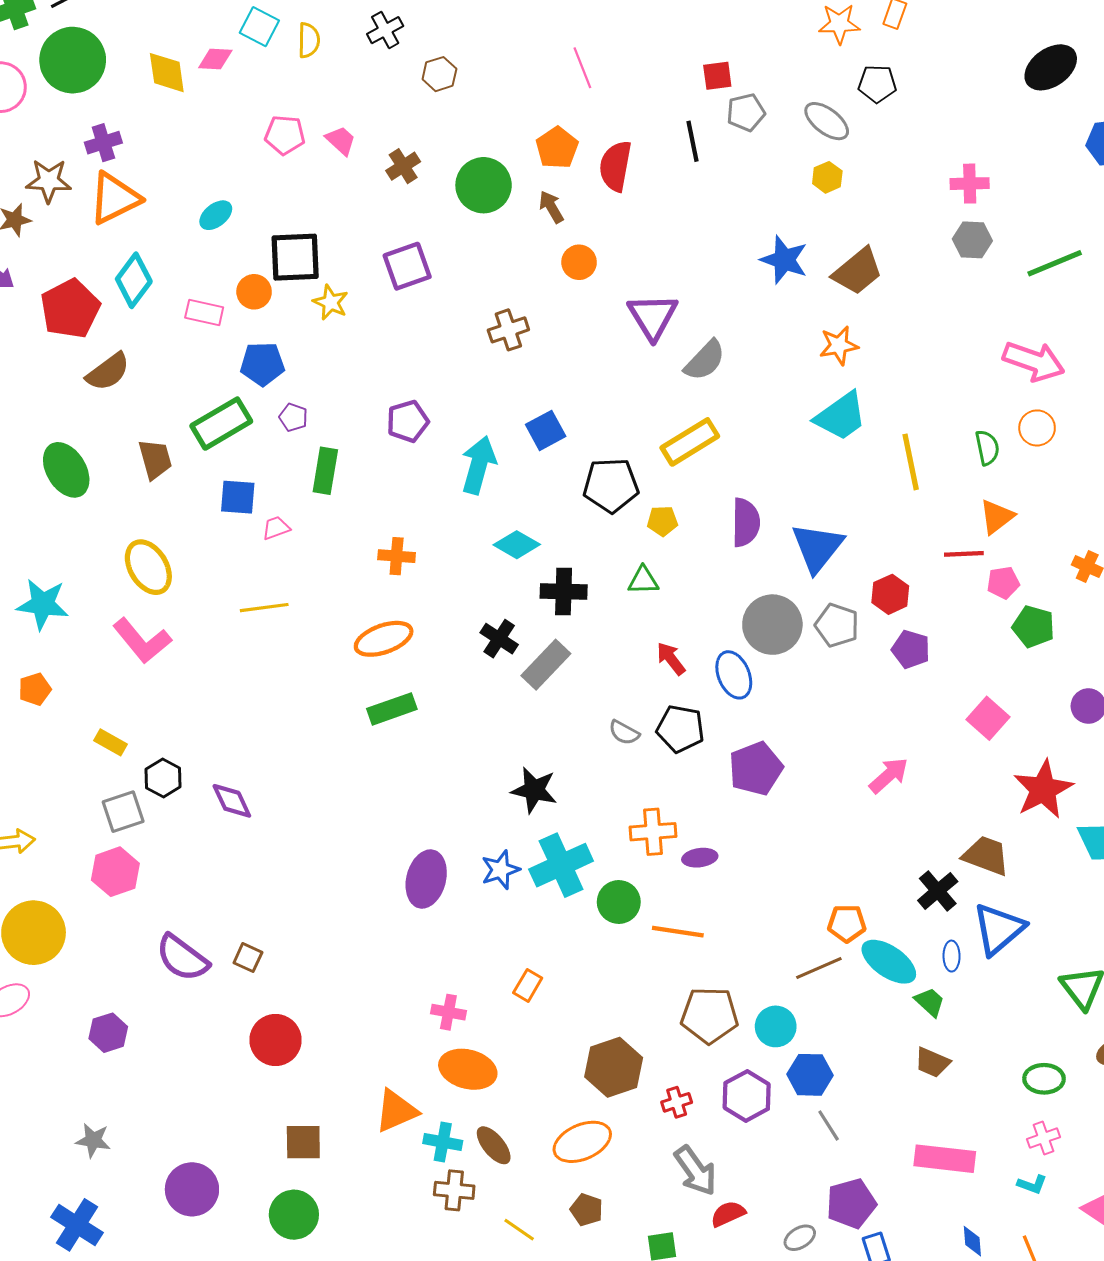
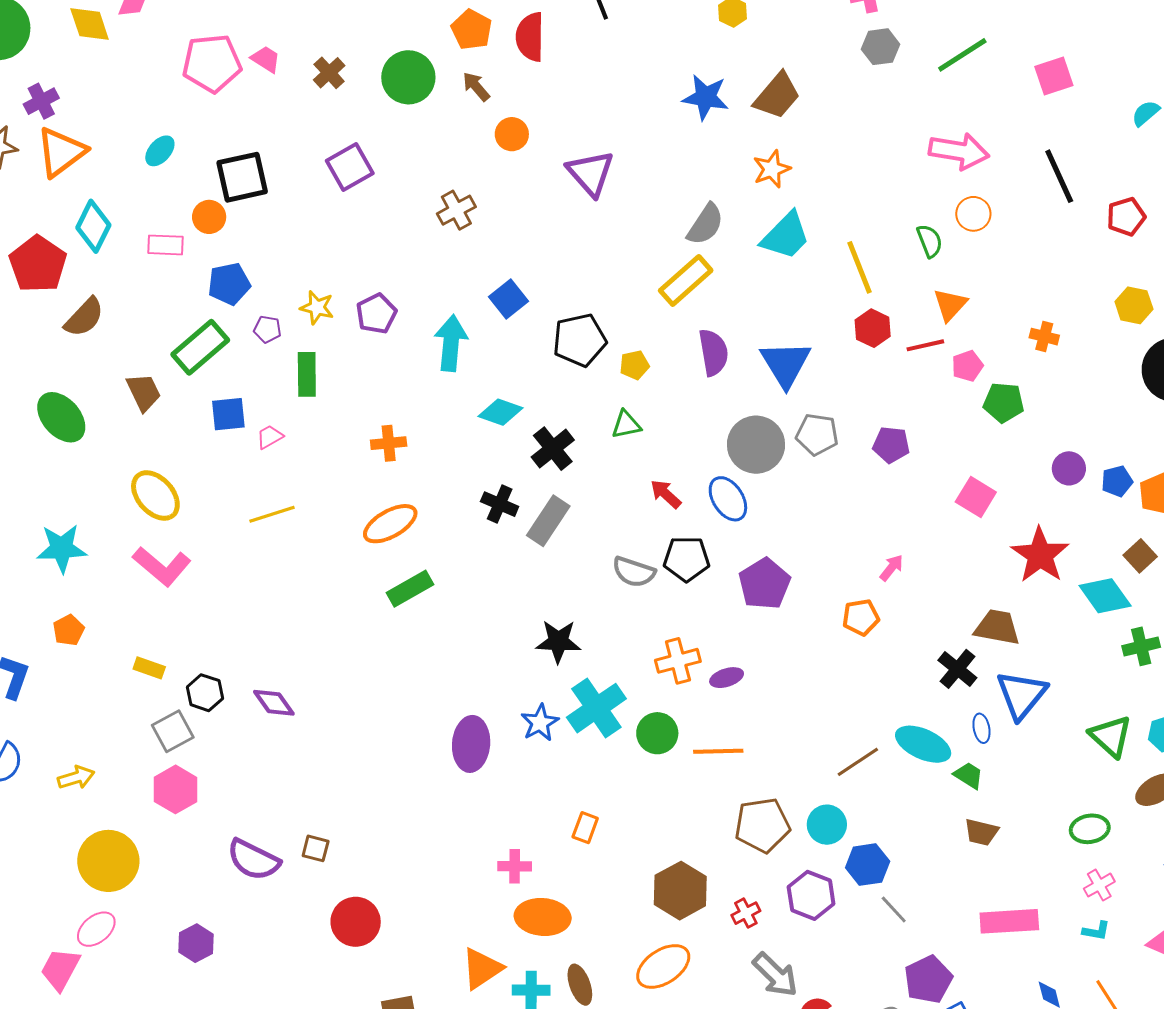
pink pentagon: (285, 135) -> (212, 63), size x1.5
yellow star: (331, 302) -> (317, 307), moved
gray semicircle: (705, 360) -> (705, 224), moved
yellow rectangle: (690, 442) -> (686, 280), moved
black cross: (564, 592) -> (553, 449), turned -30
red hexagon: (890, 594) -> (873, 328), moved
gray semicircle: (624, 733) -> (634, 572), size x1.4
pink arrow: (889, 775) -> (891, 568), size x0.7
orange pentagon: (847, 923) -> (861, 617), moved
brown ellipse: (494, 1145) -> (580, 985), turned 30

